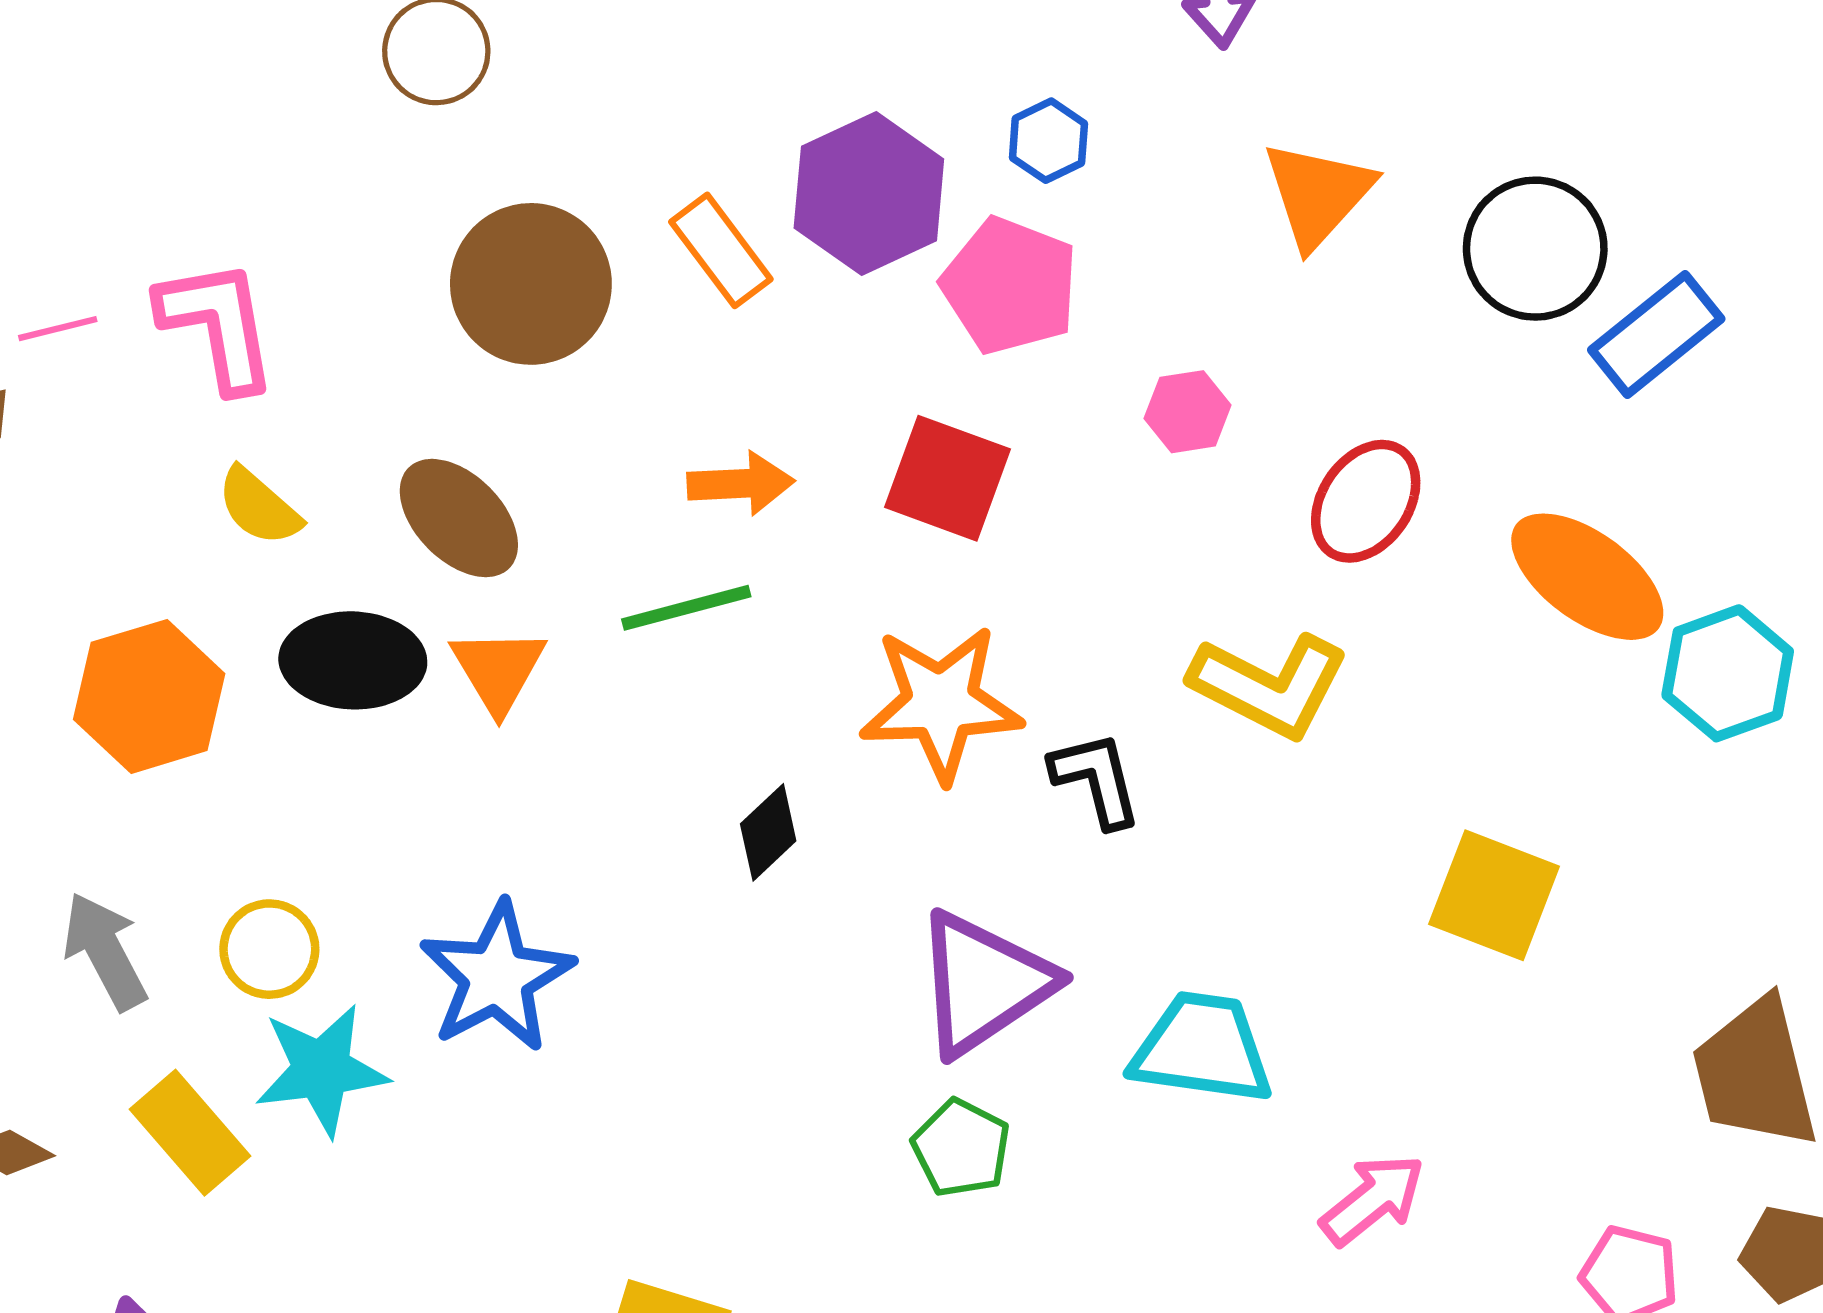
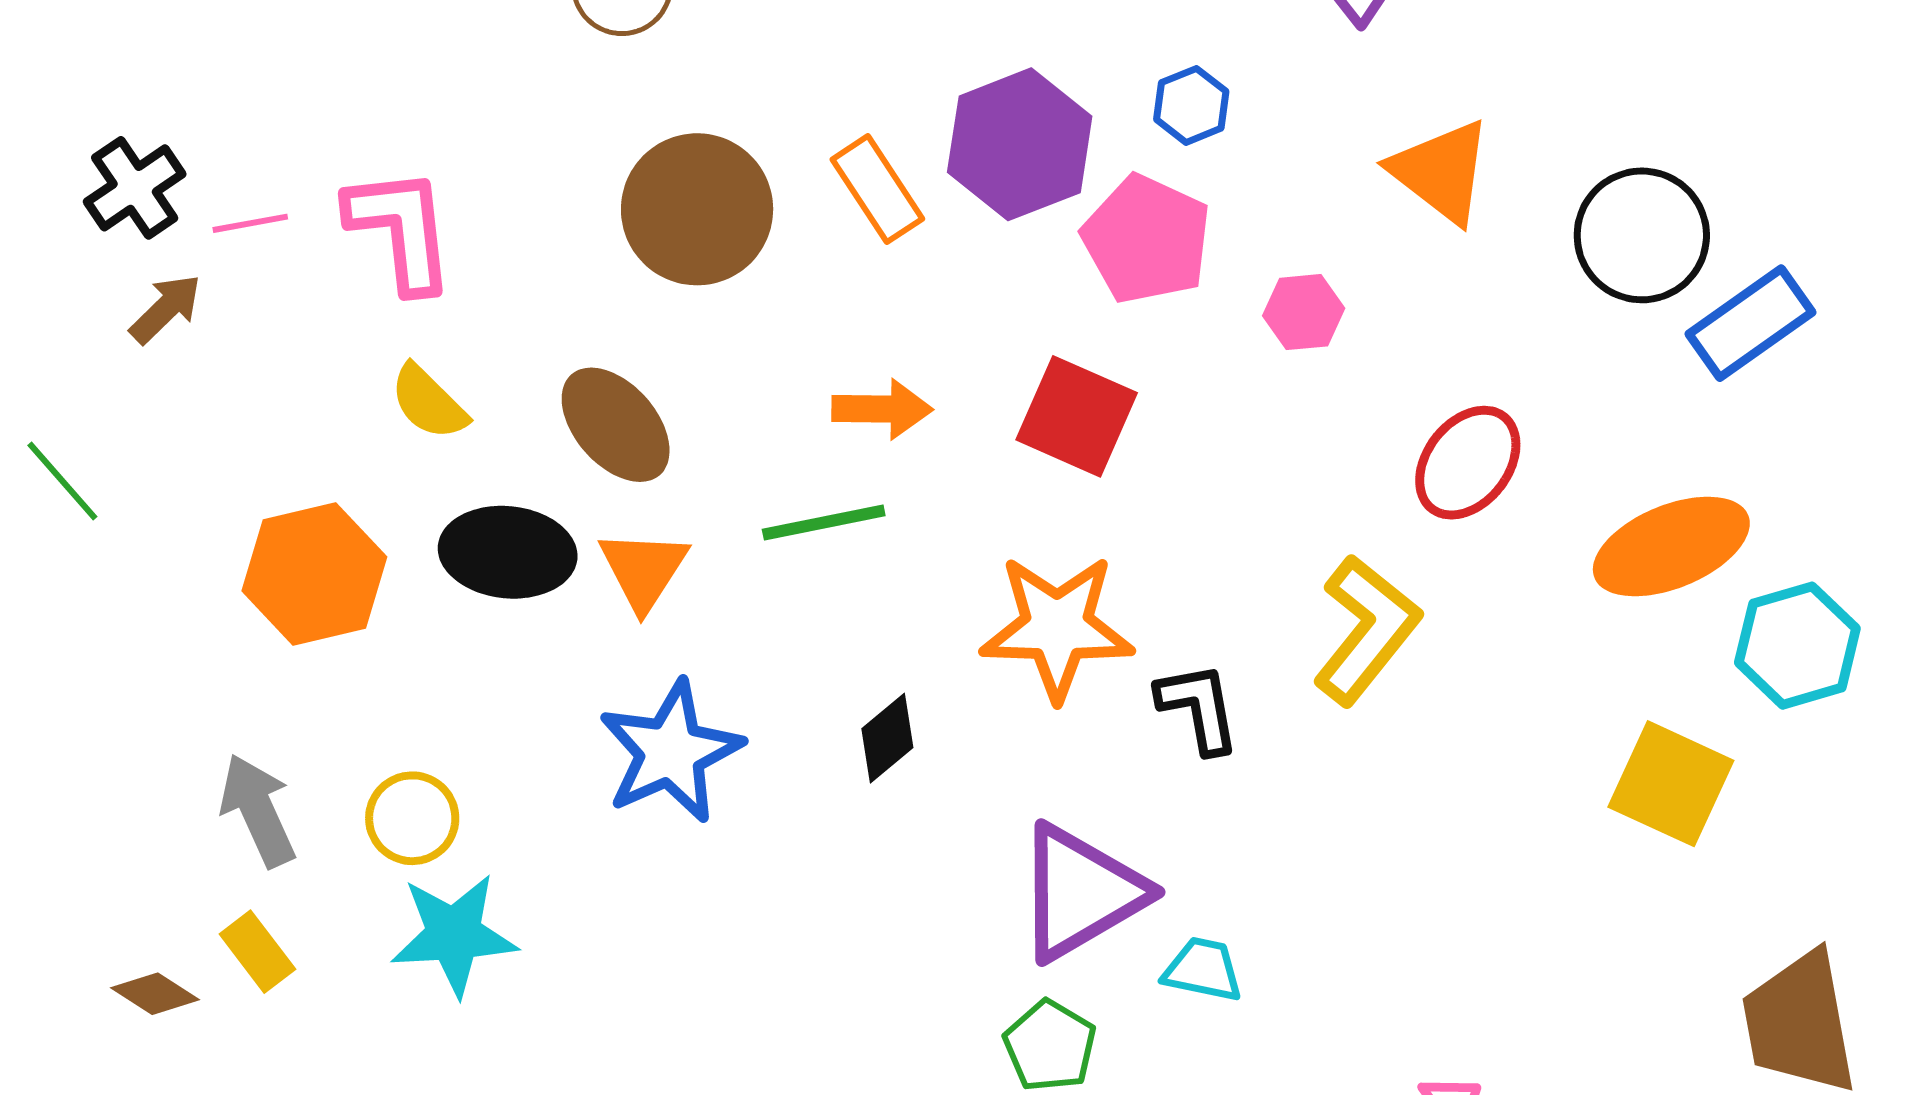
orange triangle: (1318, 194) -> (1441, 171), turned -38
pink hexagon: (1188, 412) -> (1304, 312), moved
orange ellipse: (1587, 577) -> (1671, 547), turned -62
yellow L-shape: (1269, 685) -> (1366, 630), turned -82
yellow square: (1494, 895) -> (1671, 784), moved
blue star: (497, 977) -> (671, 752), moved
cyan trapezoid: (1202, 1048) -> (1203, 970), moved, size x0.6
yellow rectangle: (190, 1133) -> (257, 952), moved, size x0.7

